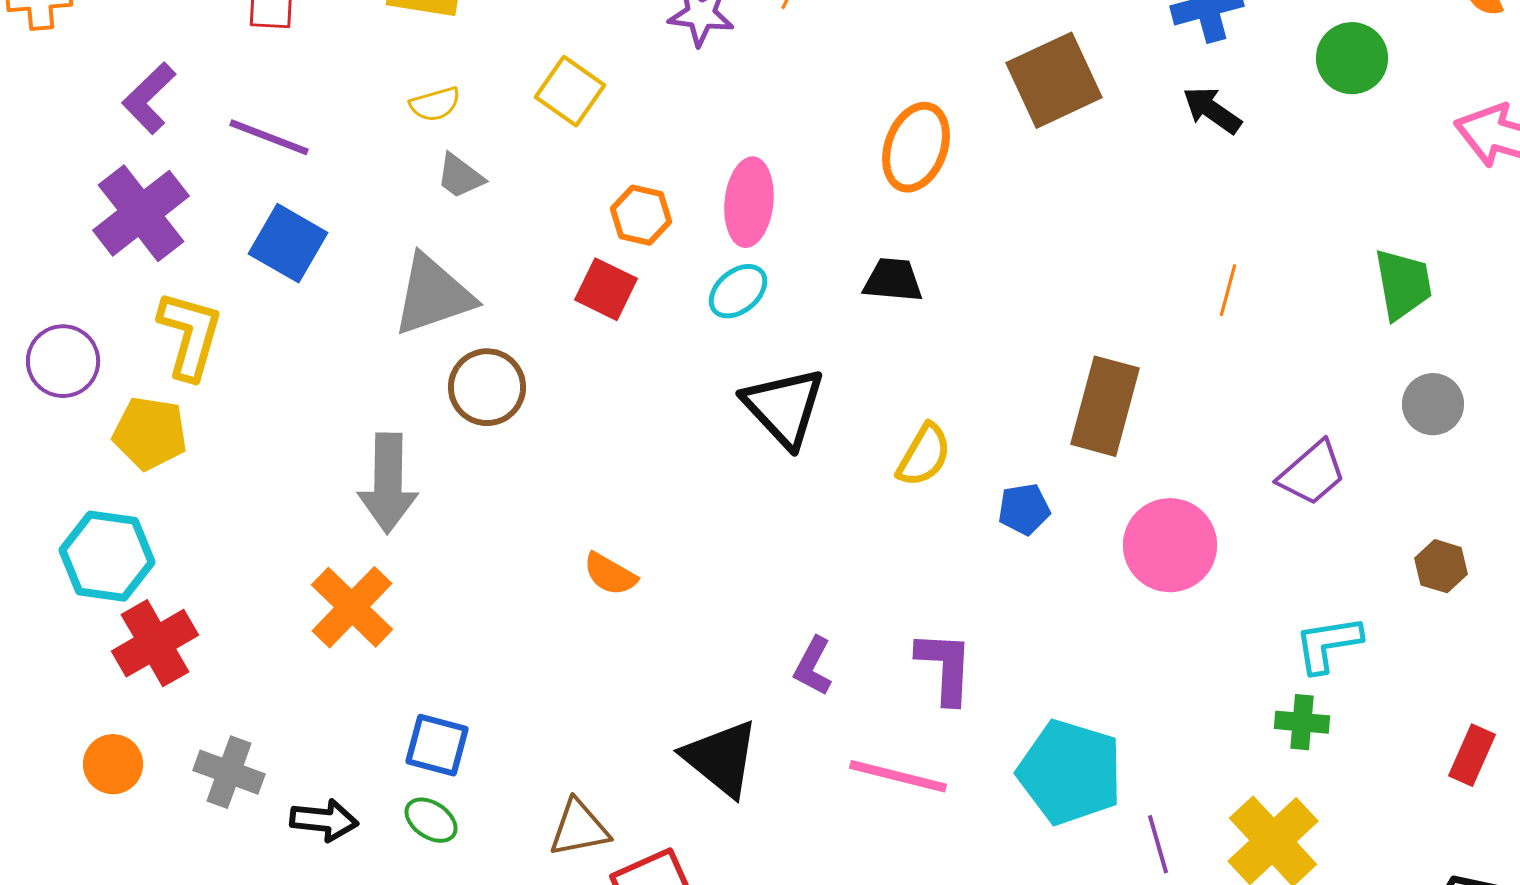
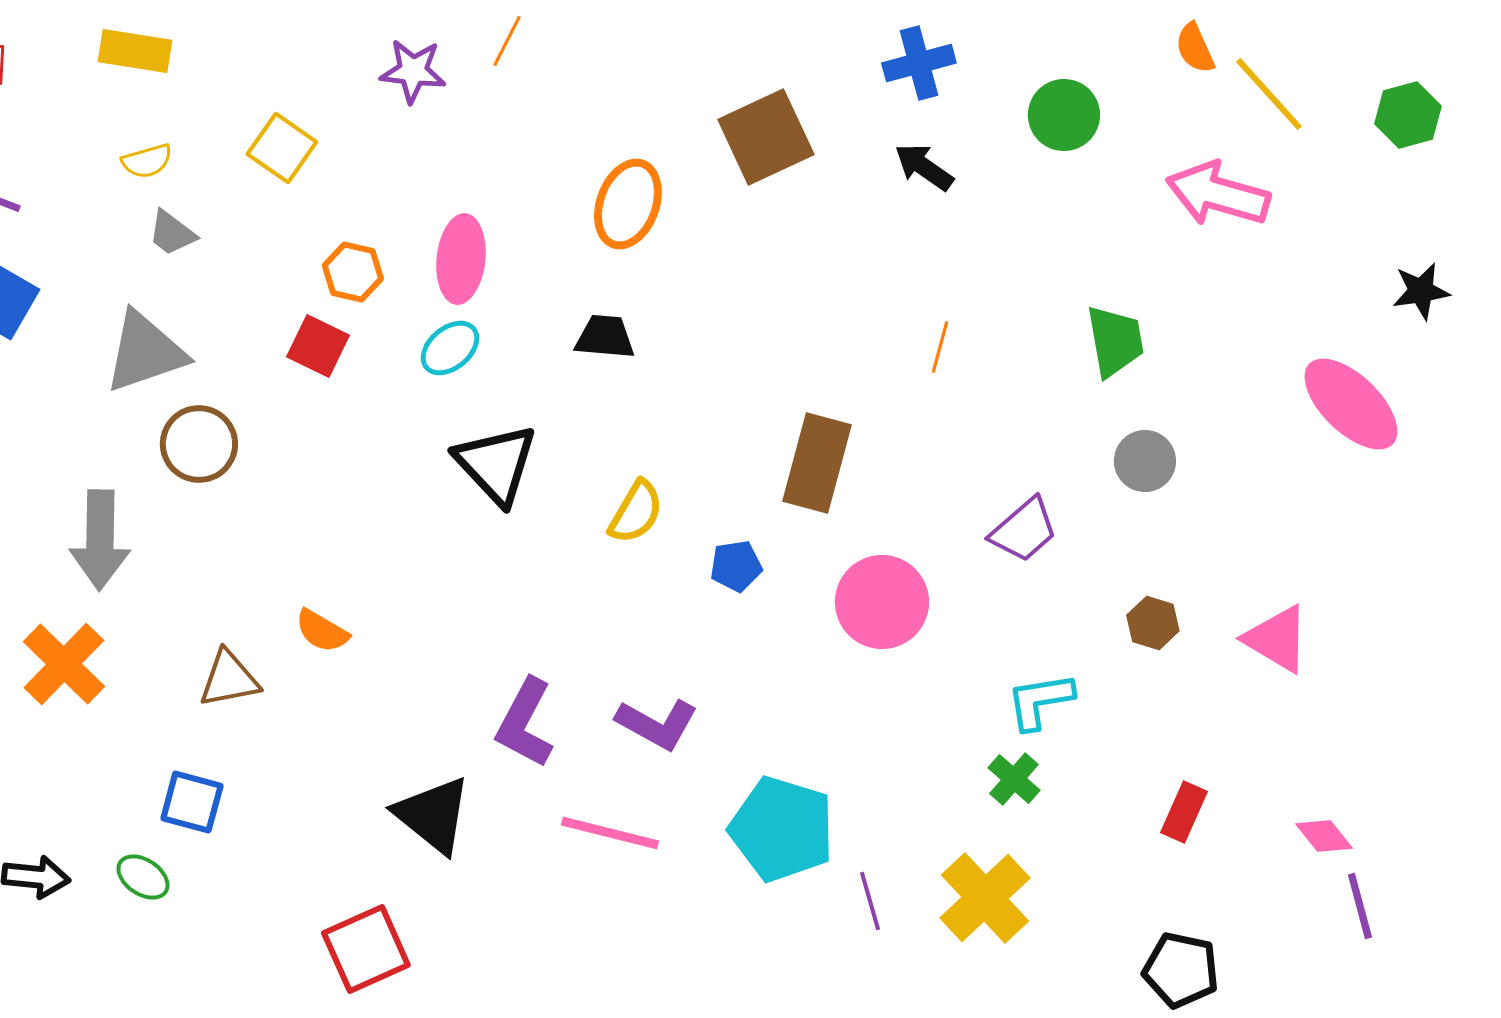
purple L-shape: (813, 666) -> (525, 723), size x1.5
purple L-shape: (945, 667) -> (657, 724), turned 116
green cross: (1302, 722) -> (1014, 779), turned 36
blue square: (437, 745) -> (192, 802), moved
brown triangle: (579, 828) -> (229, 679), moved

